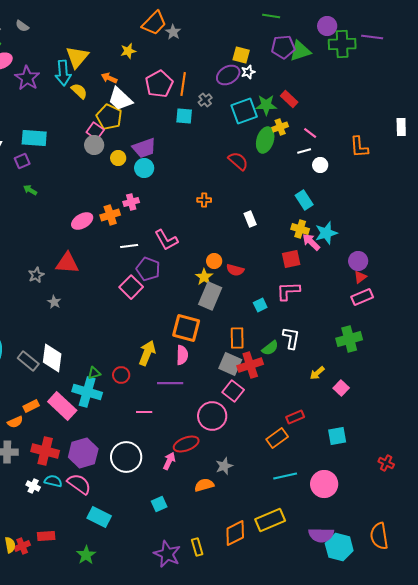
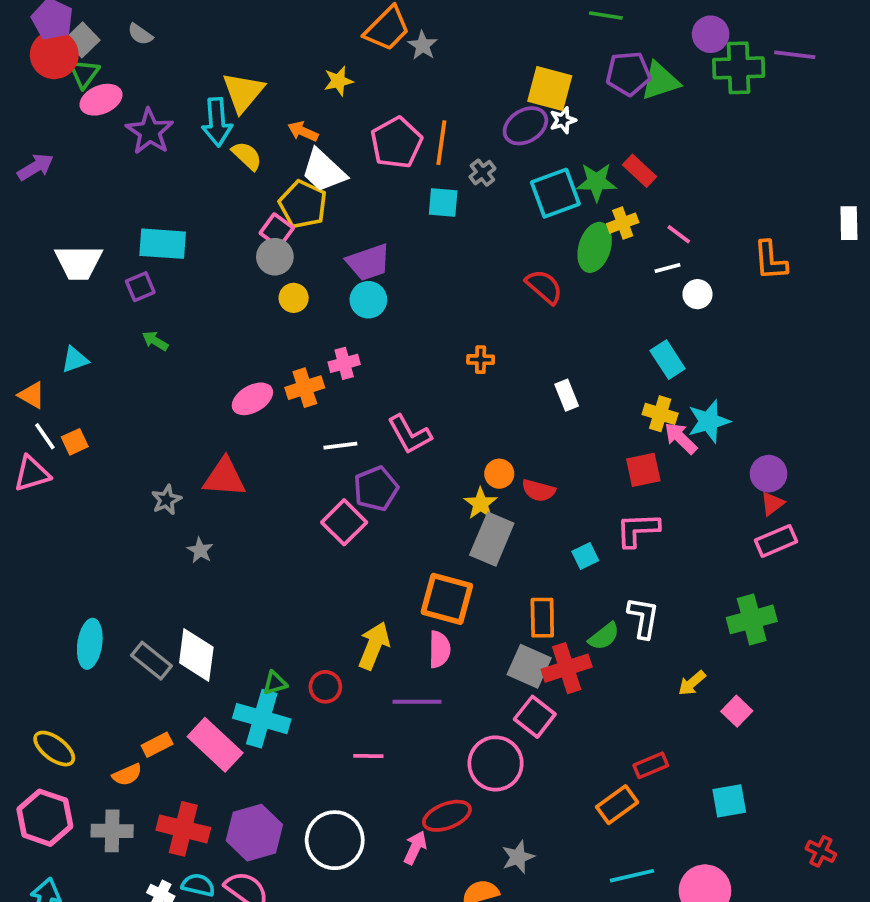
yellow square: (241, 55) -> (550, 88), size x1.4
yellow circle: (118, 158) -> (294, 298), moved
purple pentagon: (148, 269) -> (376, 489), turned 30

